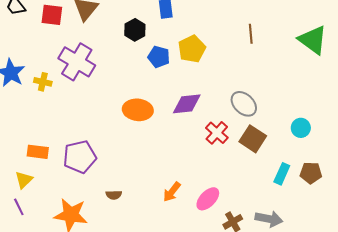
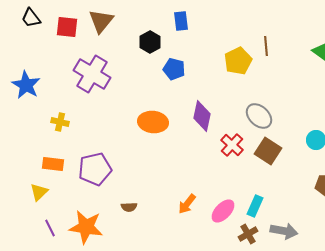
yellow pentagon: (192, 49) -> (238, 61), moved
yellow cross: (43, 82) -> (60, 122), moved
purple diamond: (187, 104) -> (202, 116), turned -72
cyan rectangle: (282, 174) -> (255, 206), moved
purple line: (19, 207) -> (50, 228), moved

